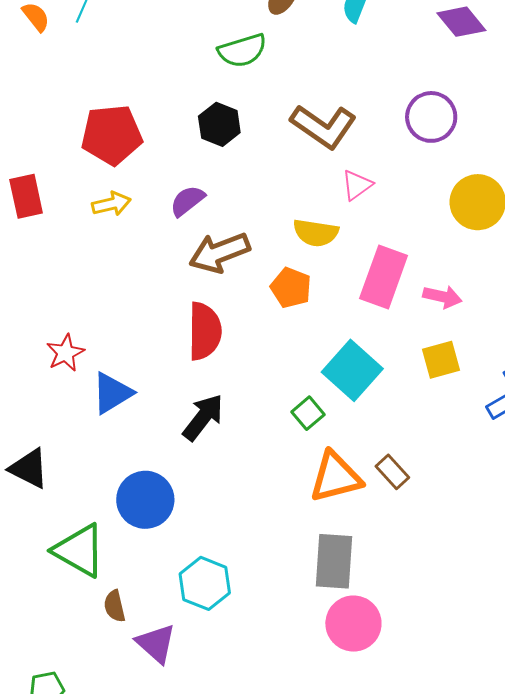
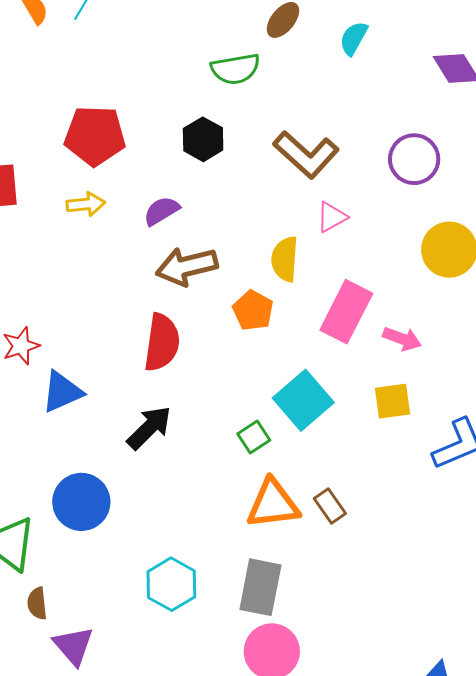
yellow semicircle: (316, 233) -> (285, 259), turned 78
cyan hexagon: (205, 583) -> (171, 584), moved

